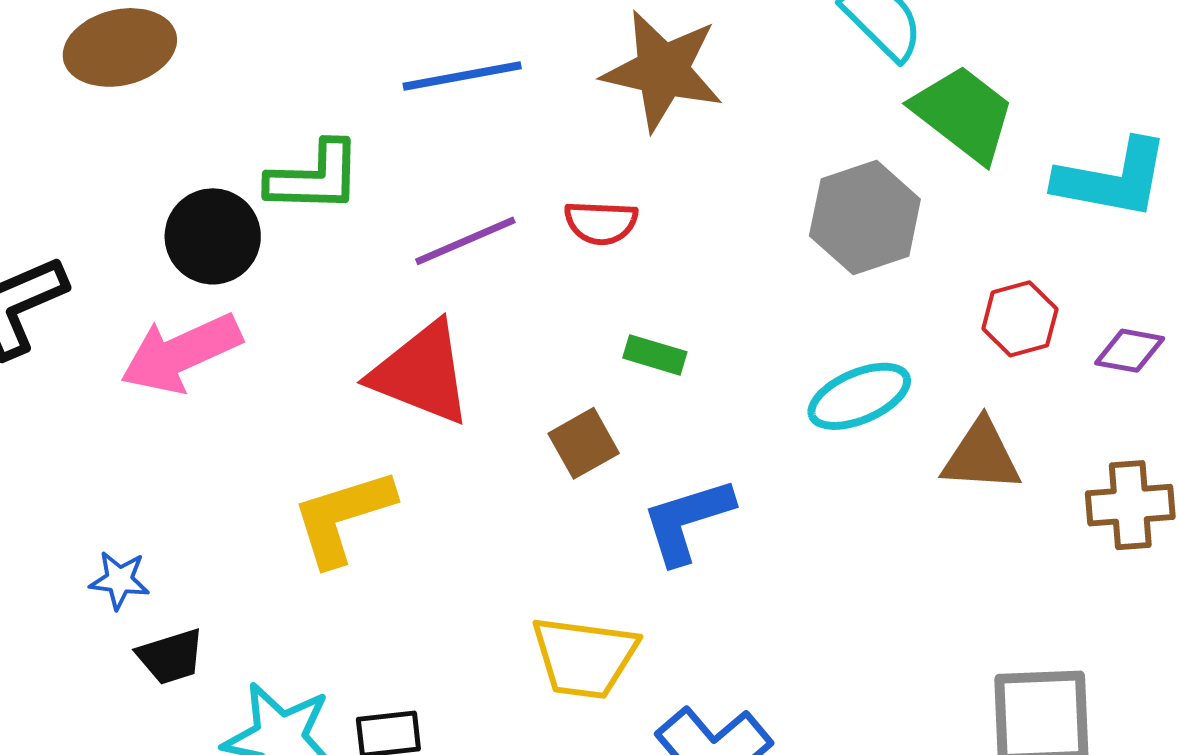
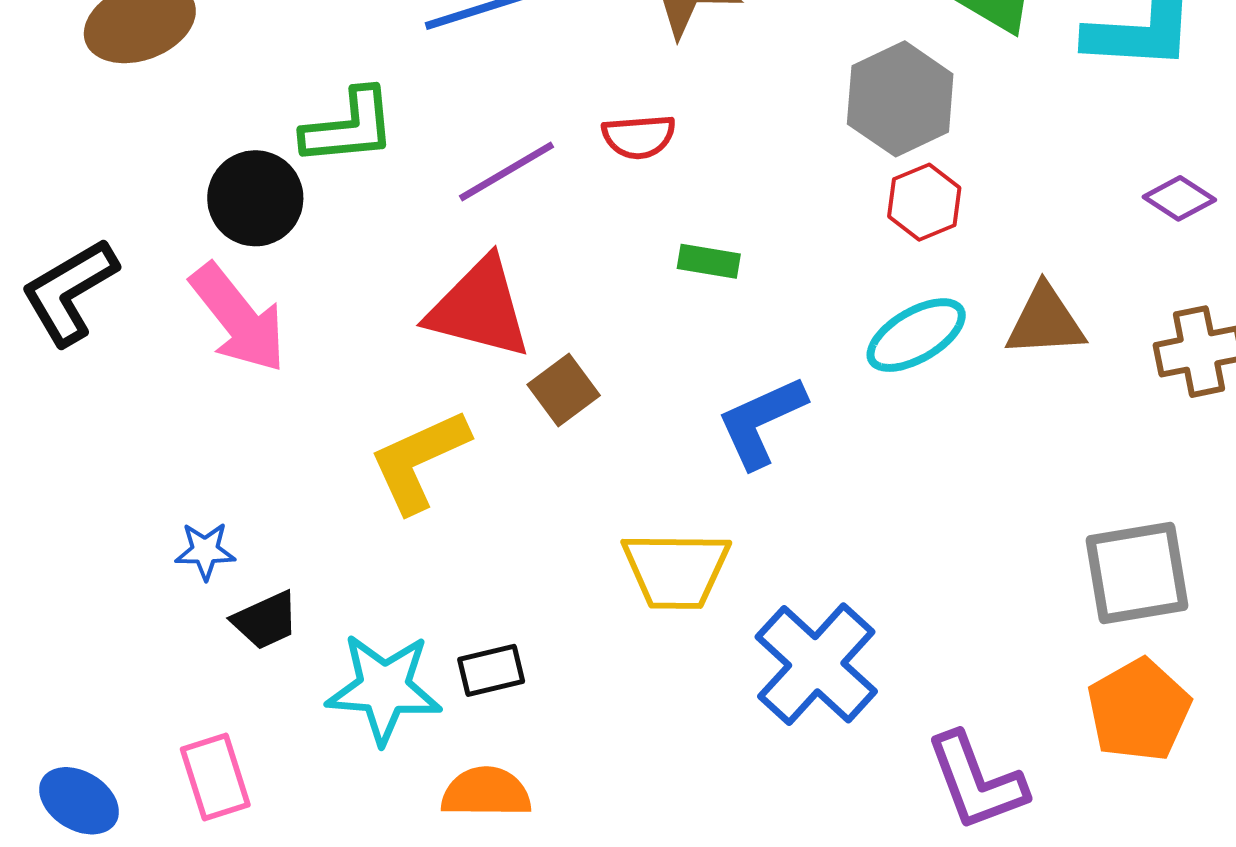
red hexagon: (1020, 319) -> (924, 202), moved
purple diamond: (1130, 351) -> (1179, 198), turned 30
pink arrow: (181, 353) -> (238, 318), turned -97
cyan ellipse: (859, 396) -> (916, 335), moved
brown square: (584, 443) -> (564, 390), moved

